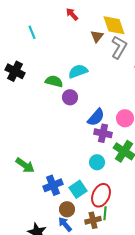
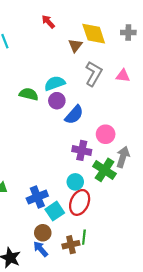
gray L-shape: (119, 47) -> (94, 74), moved
purple circle: (70, 97) -> (57, 101), moved
blue semicircle: (96, 117) -> (74, 115), moved
blue cross: (53, 185) -> (37, 197), moved
red ellipse: (101, 195) -> (80, 202), moved

